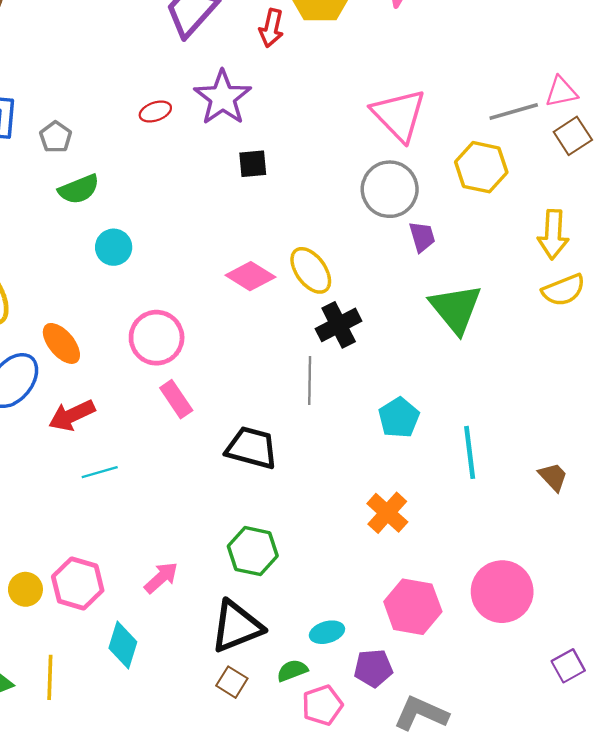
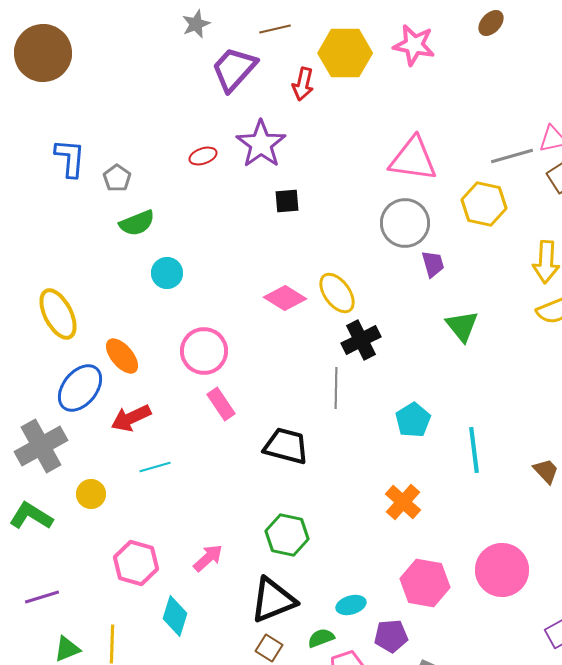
pink triangle: (399, 115) -> (413, 159), turned -38
green triangle: (456, 309) -> (462, 326), size x0.7
yellow circle: (25, 589) -> (91, 494), moved

